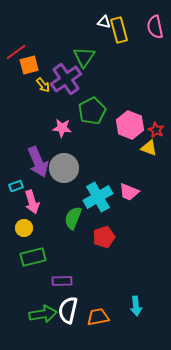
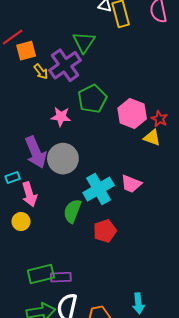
green rectangle: (33, 257) -> (41, 274), moved

